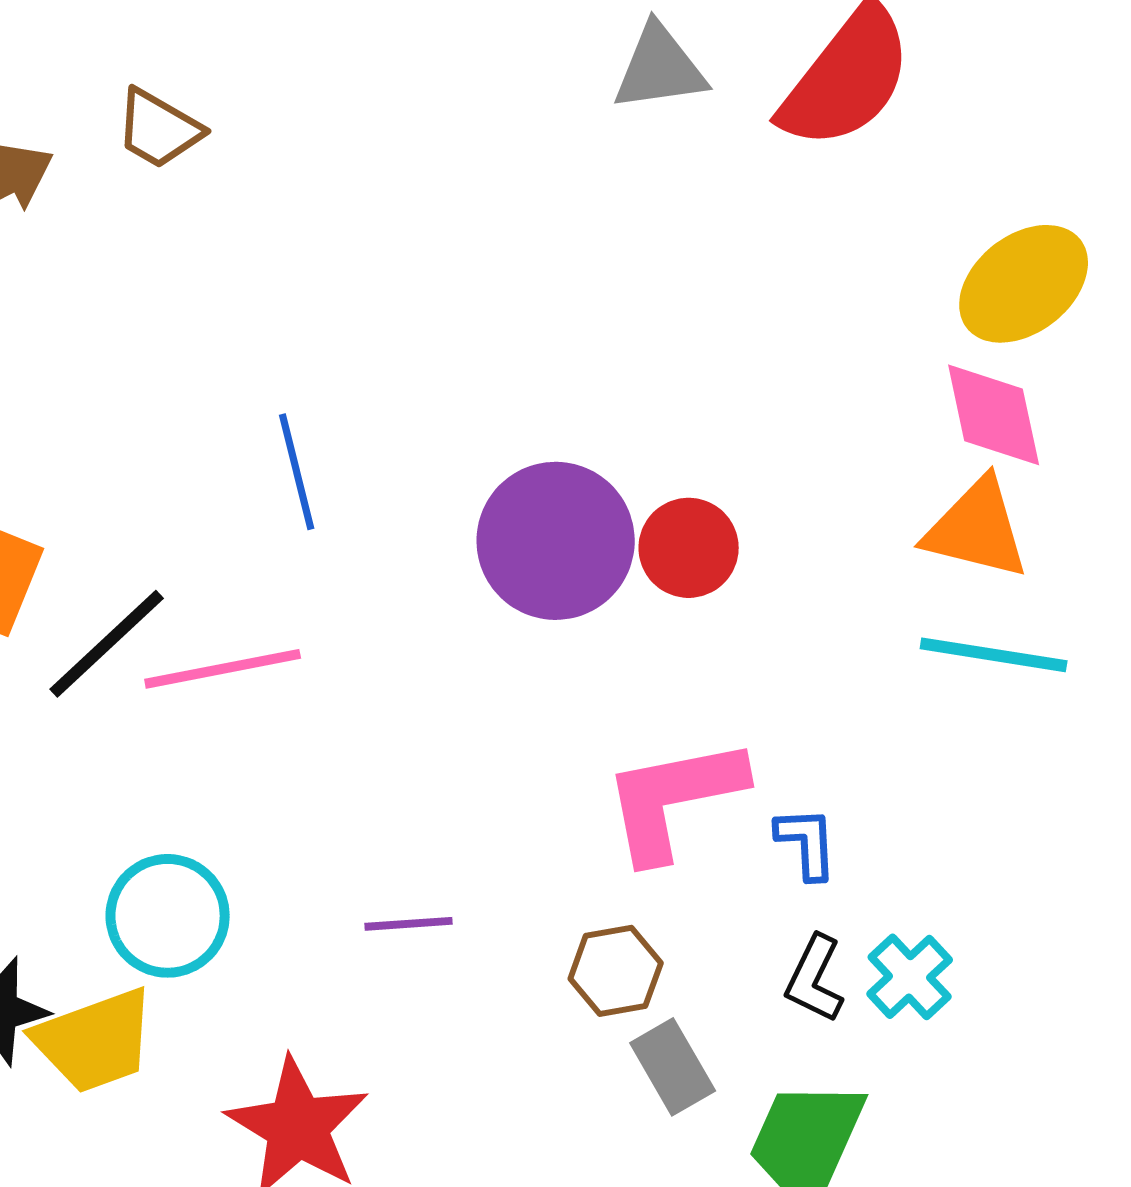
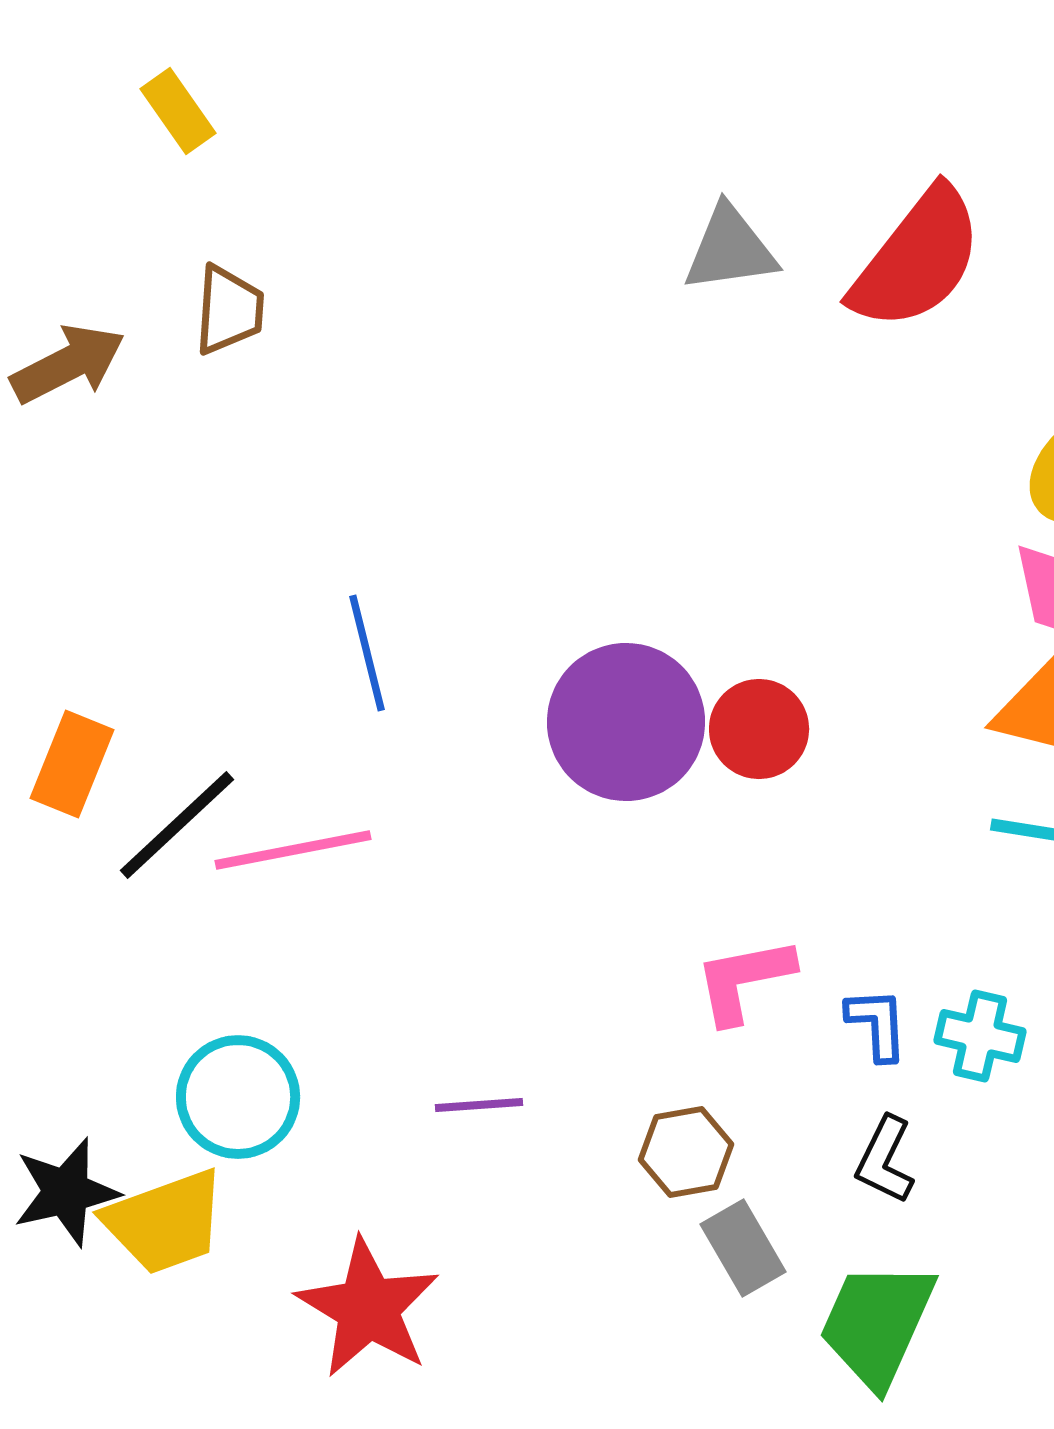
brown trapezoid: (159, 129) -> (229, 310), turned -116
pink L-shape: (674, 799) -> (744, 980), size x0.7
cyan cross: (910, 977) -> (980, 1036), moved, turned -34

